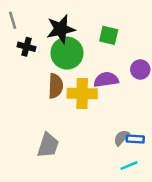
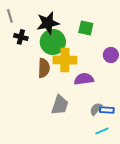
purple semicircle: (106, 80) -> (84, 79), moved
yellow cross: (82, 94) -> (65, 60), moved
gray trapezoid: (48, 145) -> (60, 105), moved

